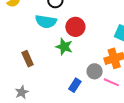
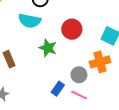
red circle: (75, 27) -> (72, 29), moved
pink line: (111, 82) -> (79, 95), moved

